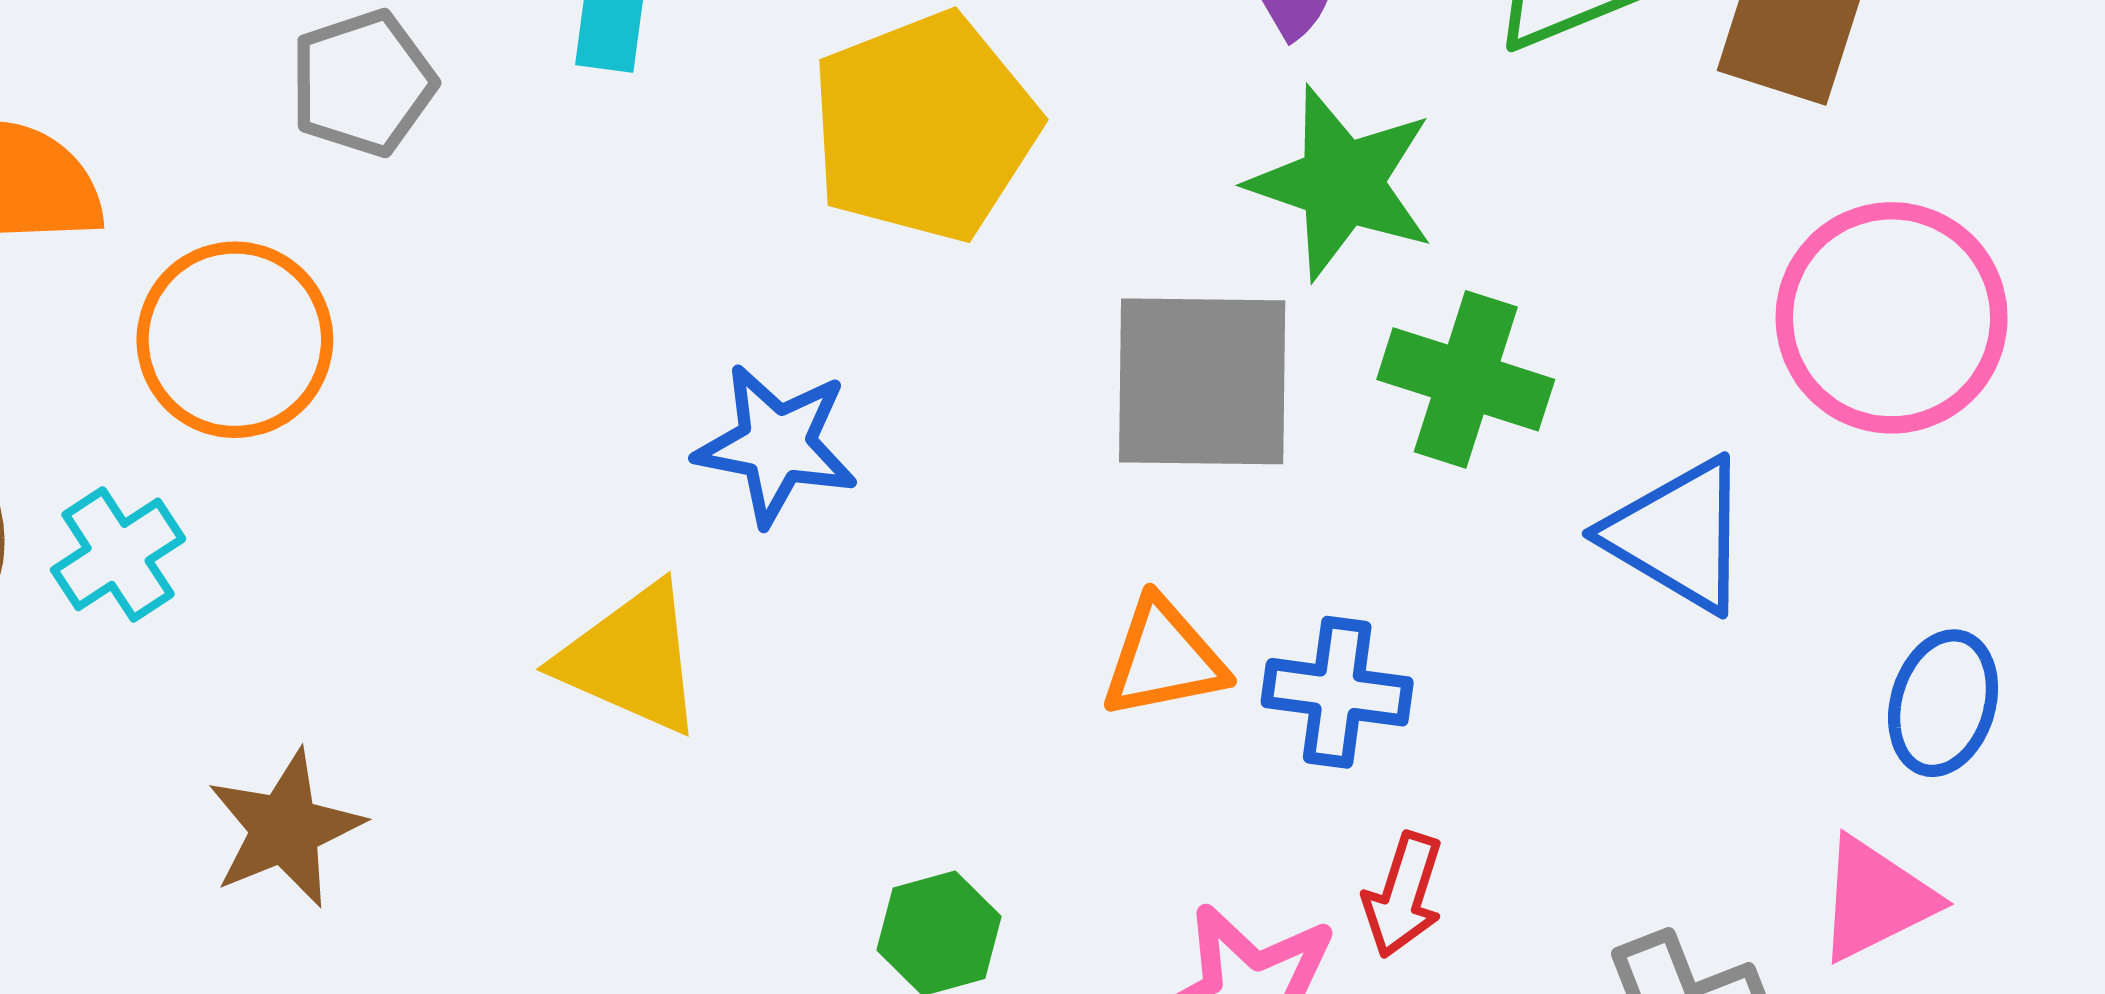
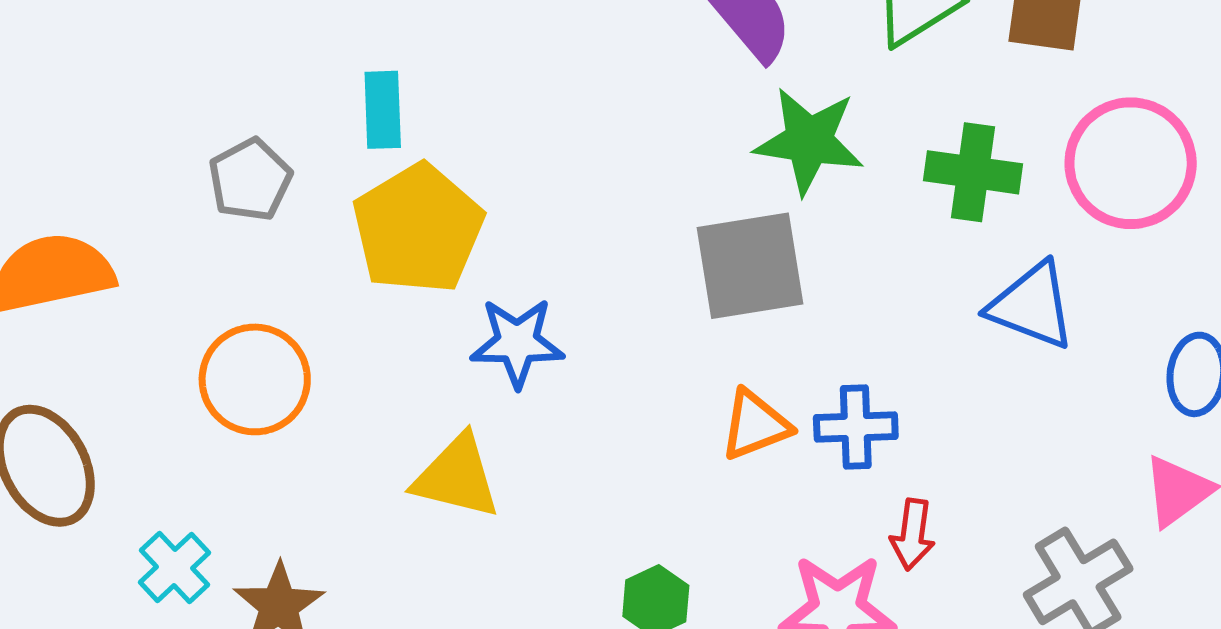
yellow pentagon: (924, 127) -> (418, 229), moved
orange circle: (235, 340) -> (255, 379), moved
green cross: (1466, 379) -> (973, 172), moved
cyan cross: (118, 554) -> (174, 568), moved

